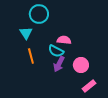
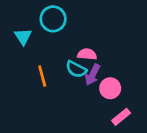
cyan triangle: (26, 33) -> (23, 37), moved
purple arrow: (59, 64) -> (92, 75), moved

